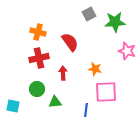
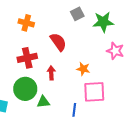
orange cross: (38, 32) -> (26, 23), moved
green circle: (37, 89) -> (25, 89), size x1.5

